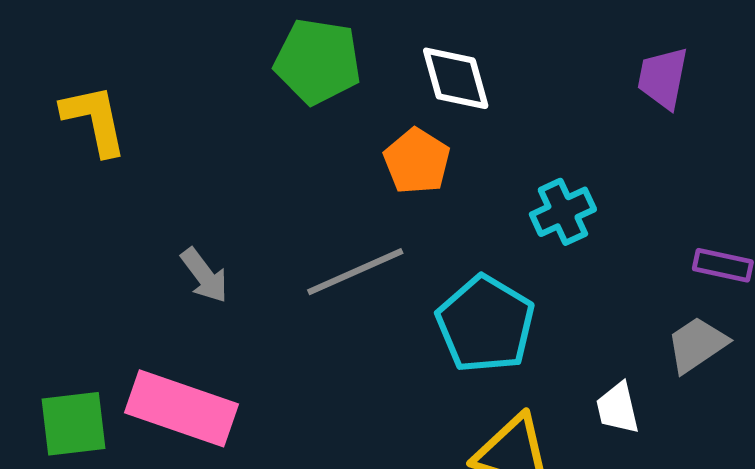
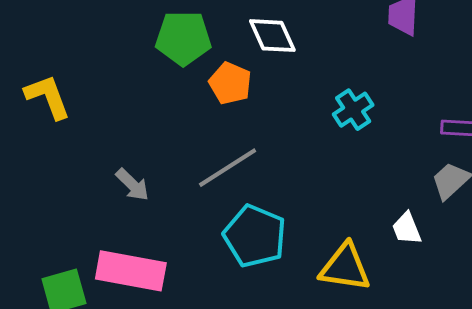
orange pentagon: (417, 161) -> (230, 83), moved
cyan pentagon: (485, 324) -> (255, 236), moved

